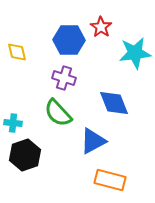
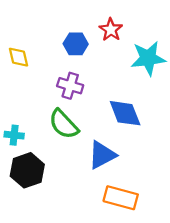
blue hexagon: (69, 40) -> (76, 44), size x0.7

